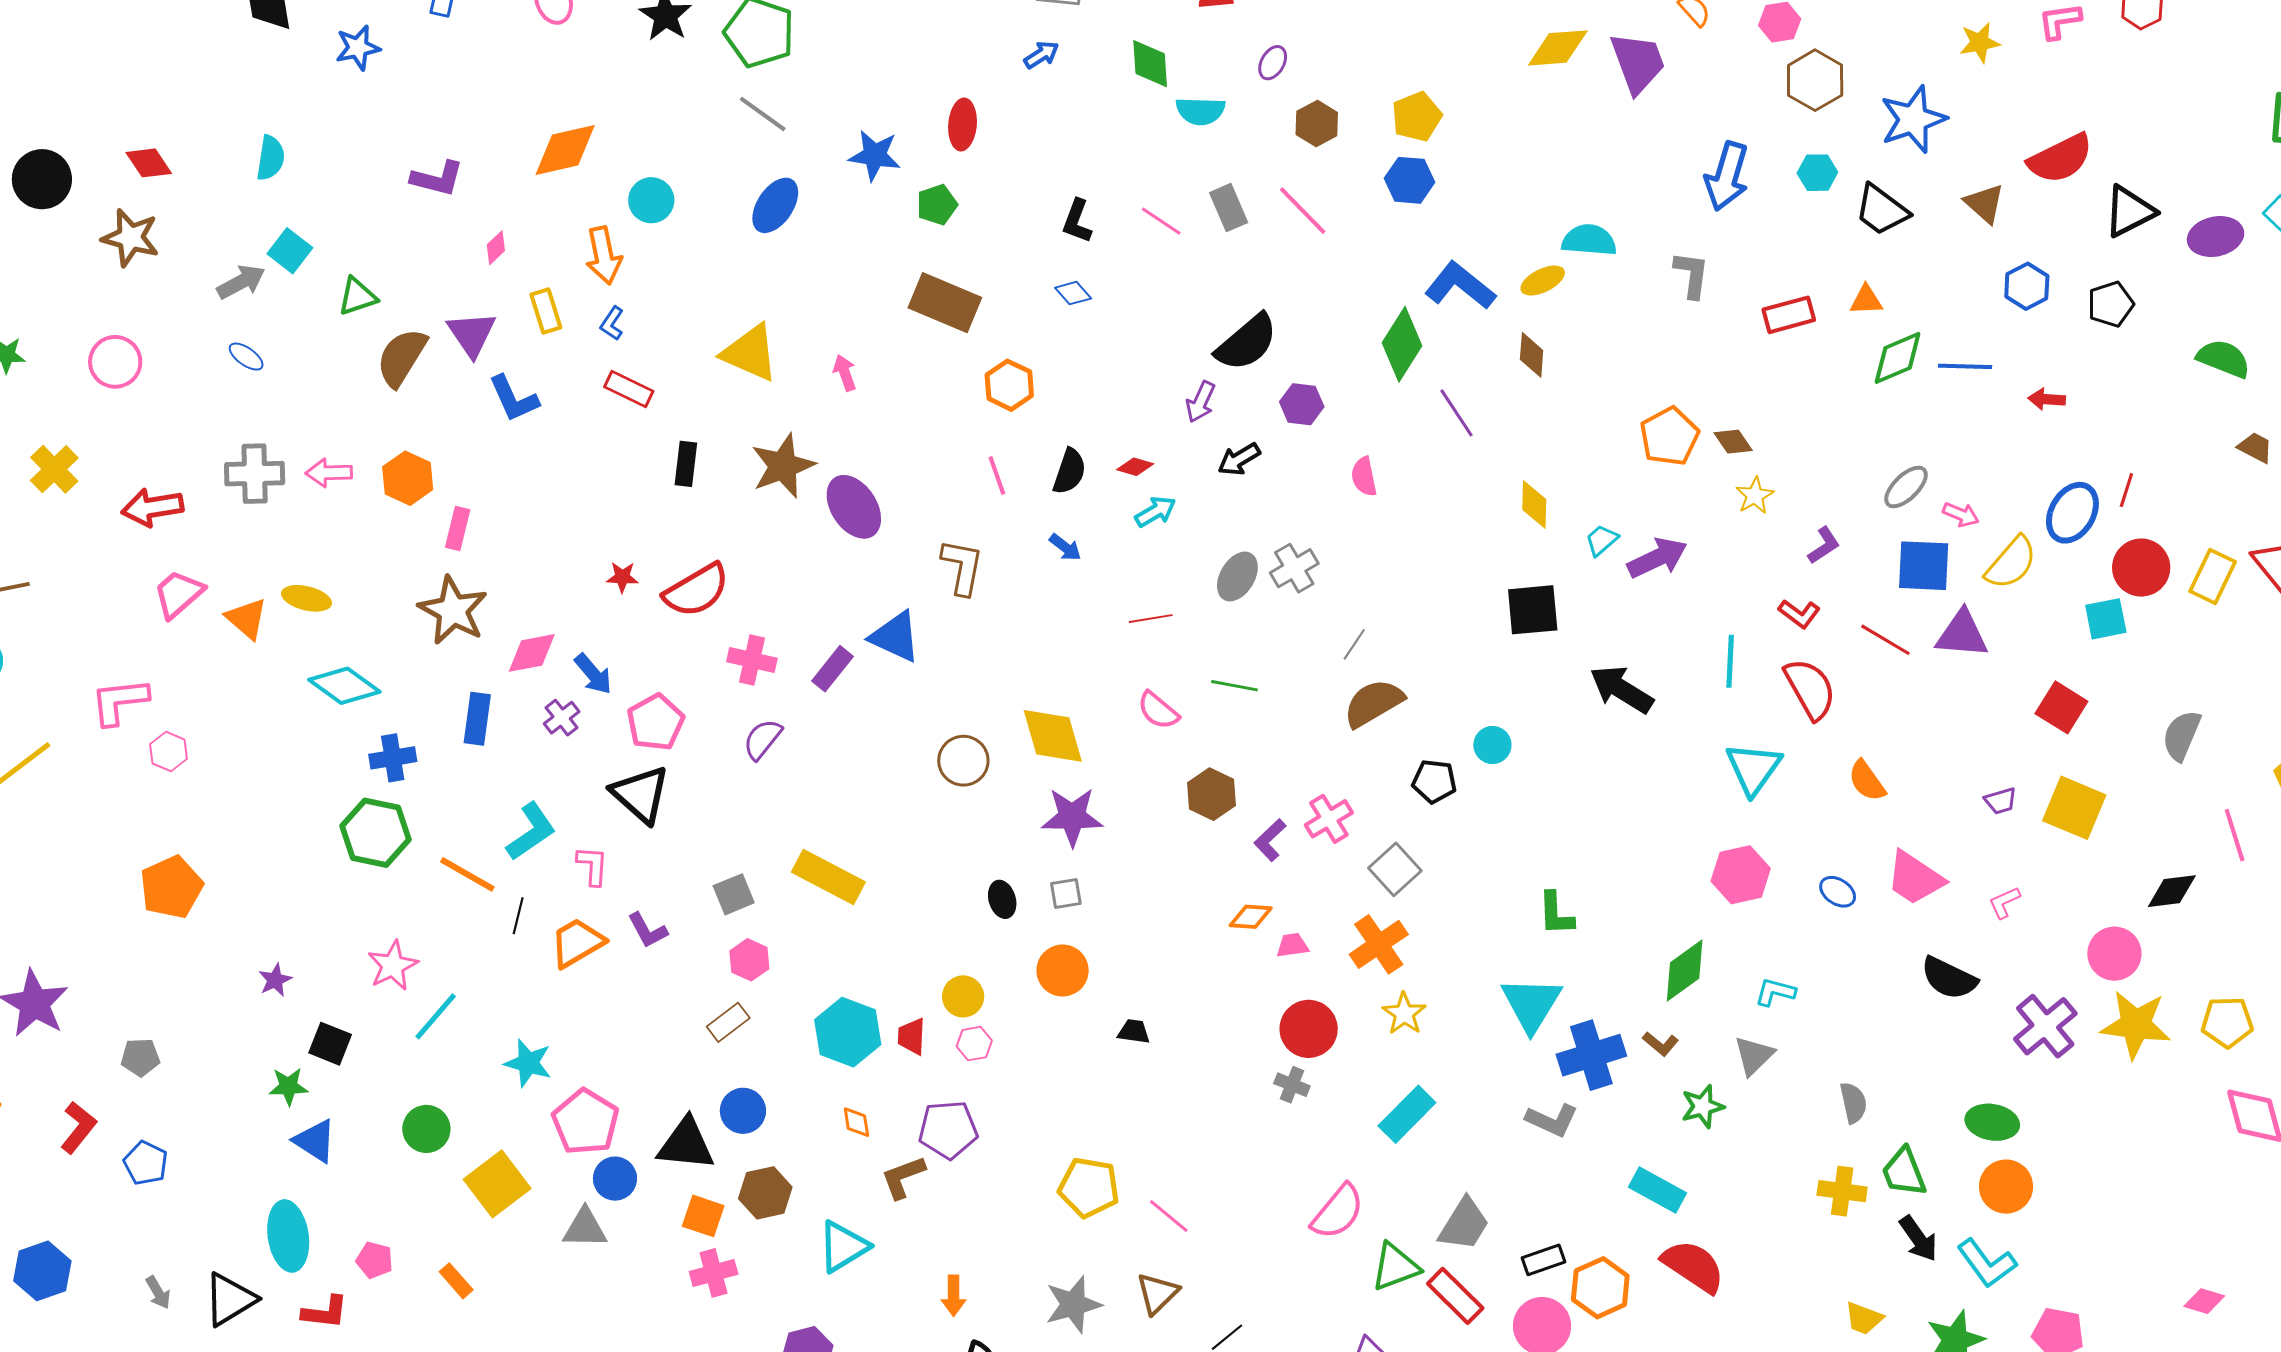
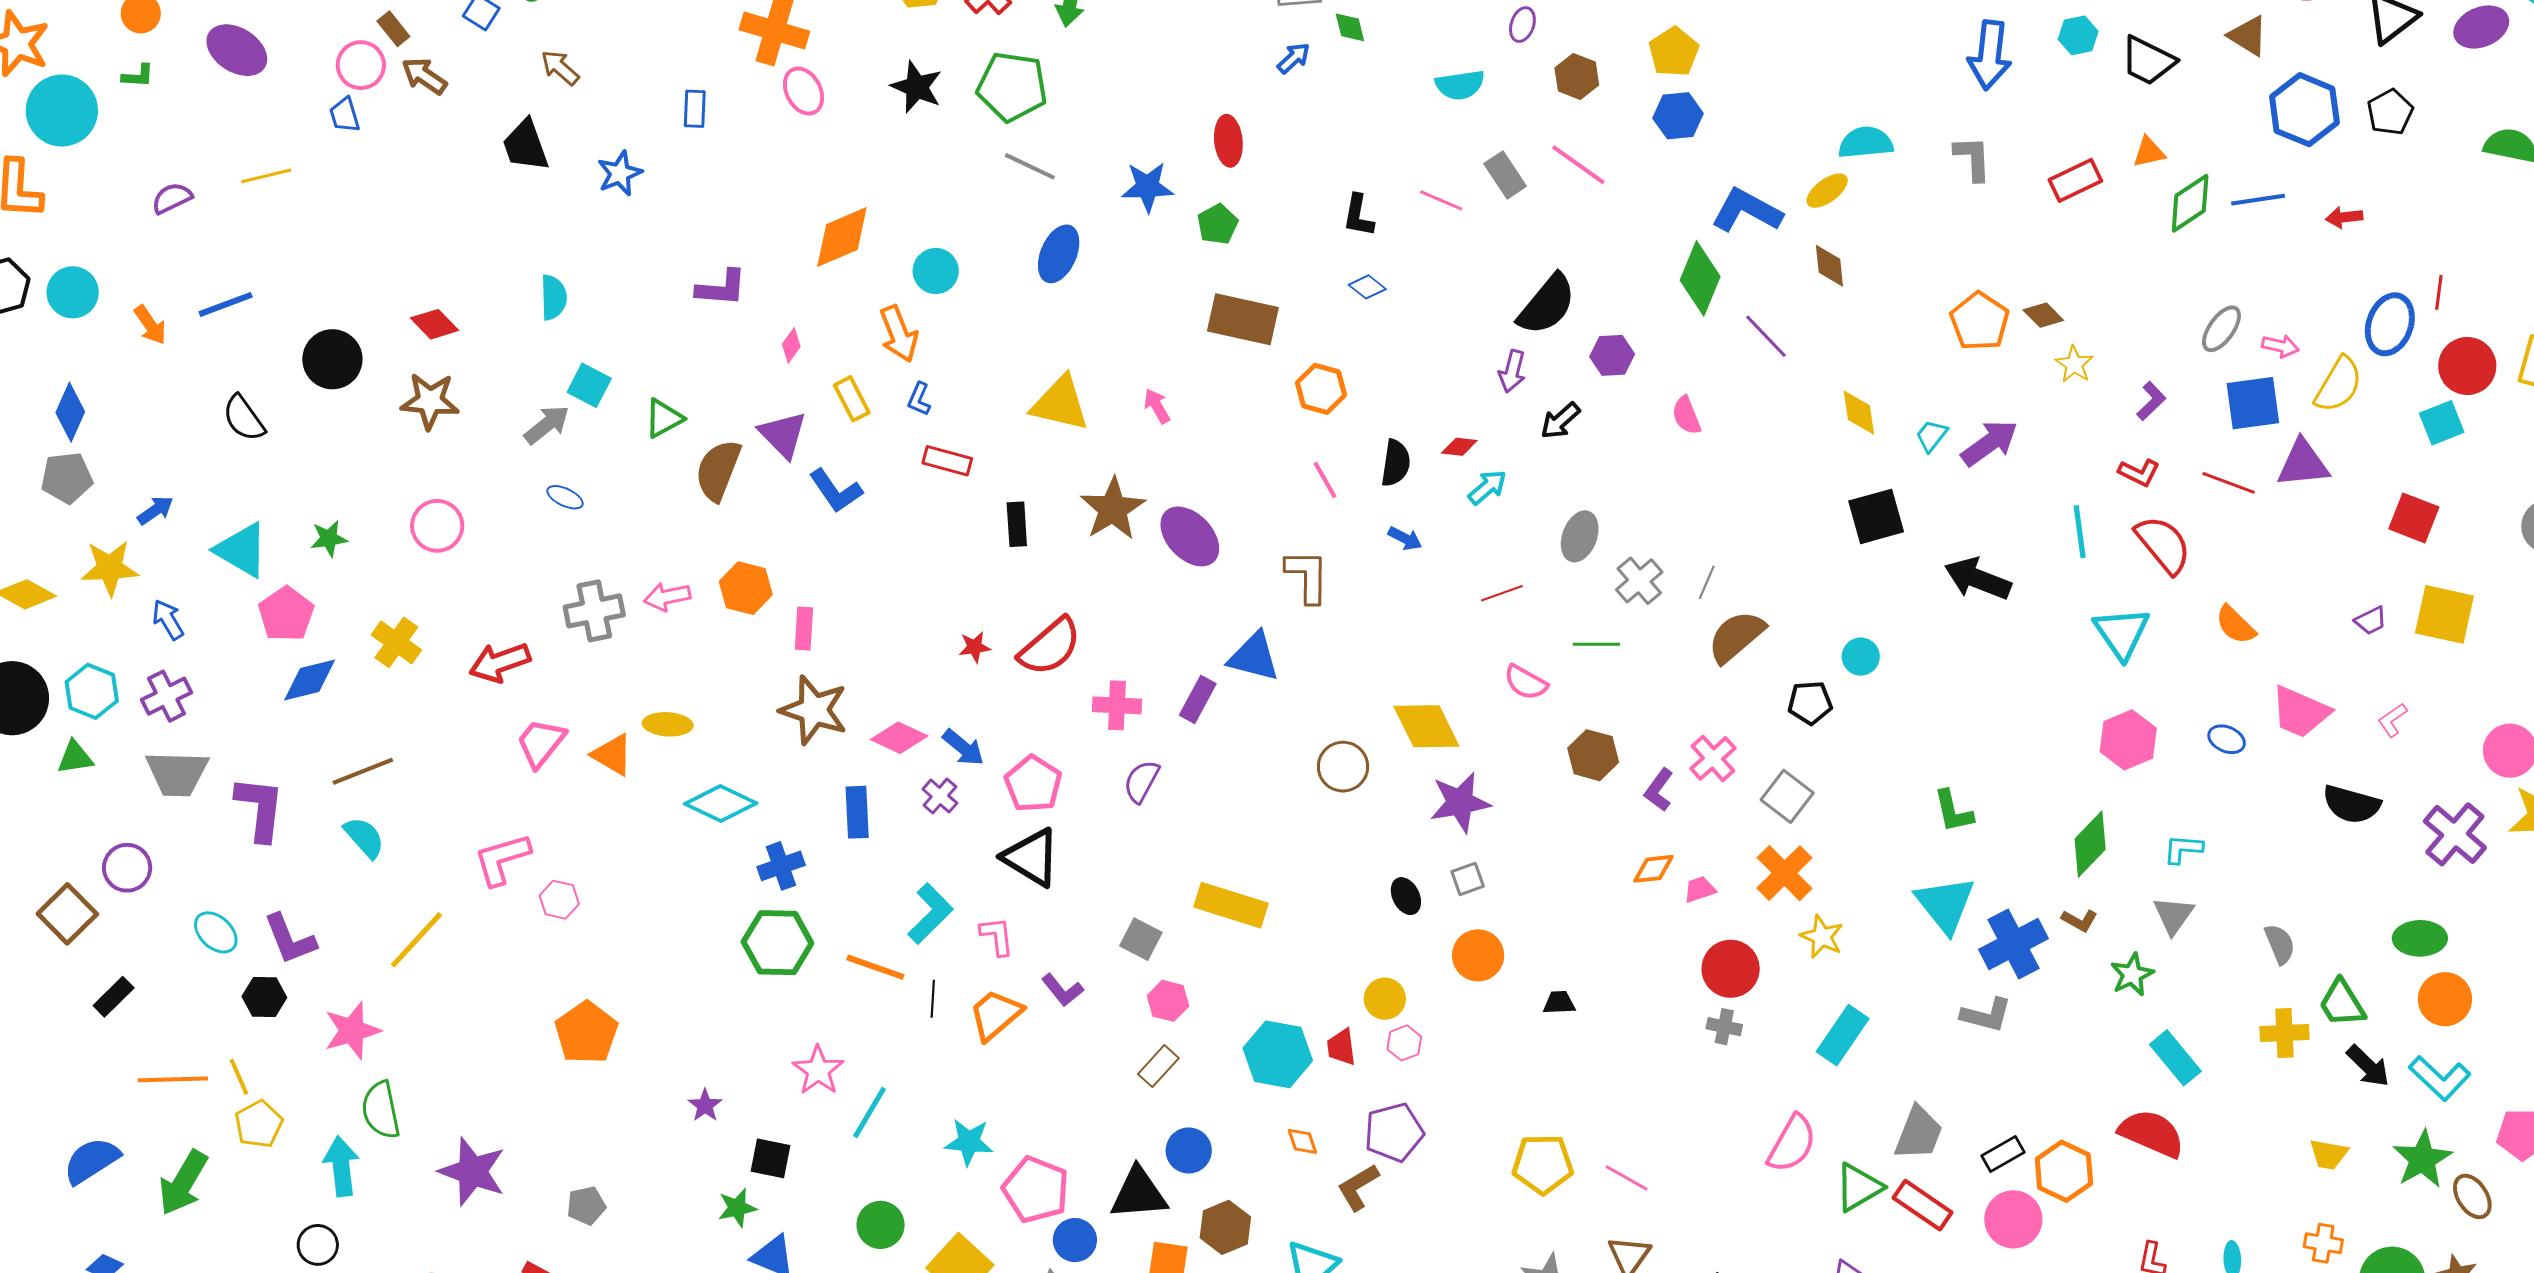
green diamond: (1150, 64) -> (1350, 27), moved, size x0.7
blue hexagon: (2027, 286) -> (2304, 110), size x1.5
gray cross: (1294, 568) -> (1639, 581), moved
pink diamond: (532, 653) -> (899, 738), turned 46
gray square: (734, 894) -> (1141, 939), turned -30
cyan rectangle: (1658, 1190) -> (2175, 1058), moved, turned 32

